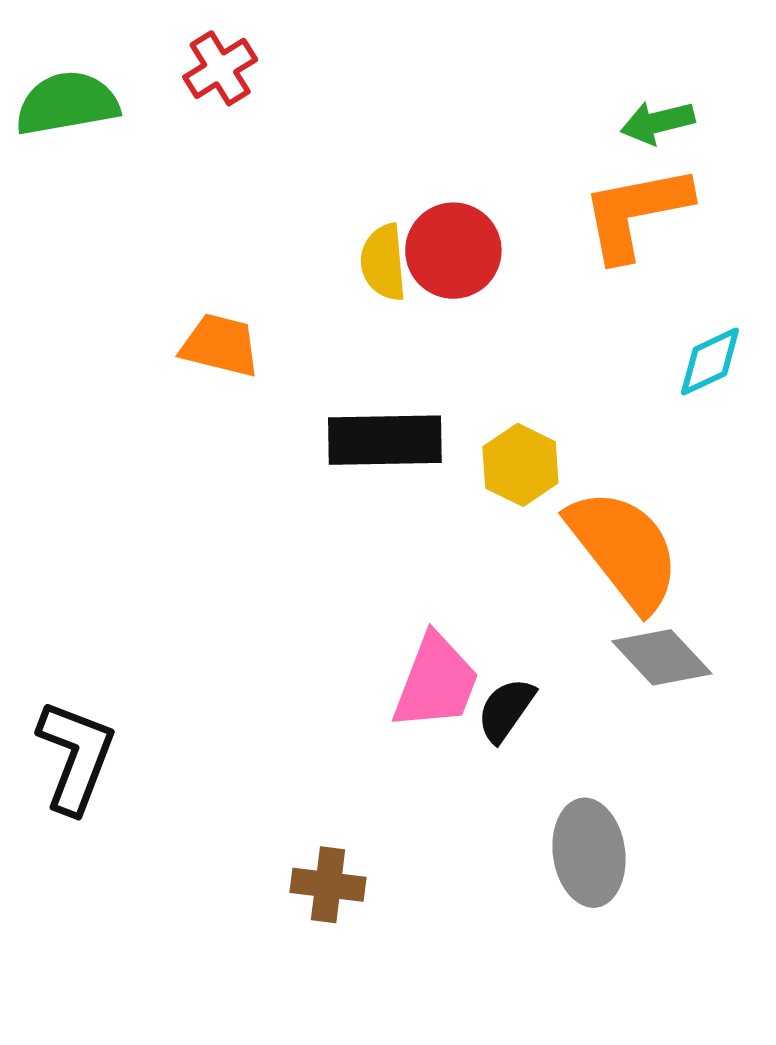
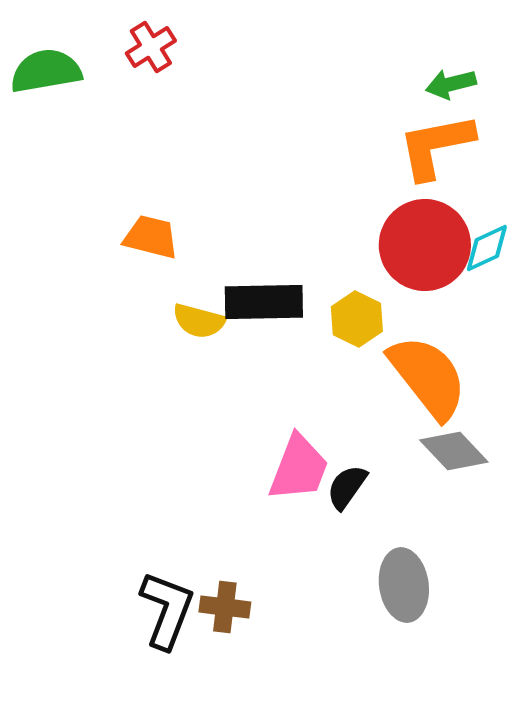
red circle: (453, 251) -> (425, 245), moved, size x1.4
yellow semicircle: (383, 262) -> (199, 321), moved, turned -70
black L-shape: (76, 756) -> (167, 610), moved

